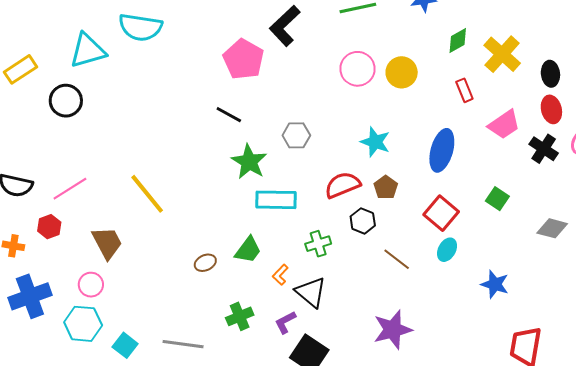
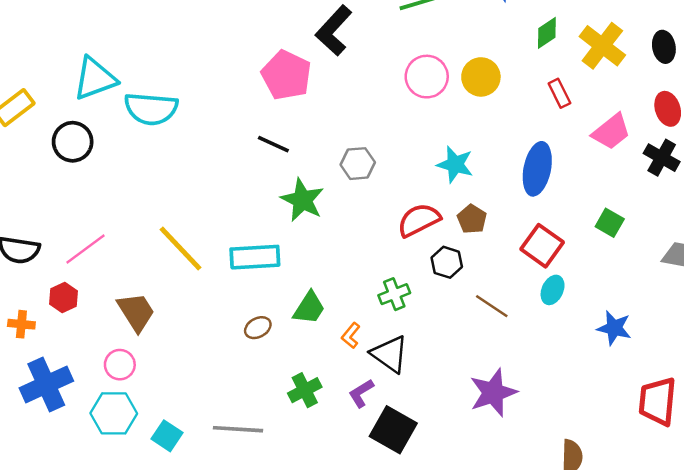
cyan semicircle: (140, 27) -> (151, 109), moved
black ellipse: (550, 74) -> (664, 47), moved
cyan rectangle: (276, 200) -> (255, 257), moved

